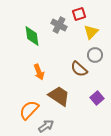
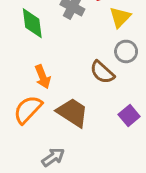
orange semicircle: (29, 110) -> (28, 110), moved

